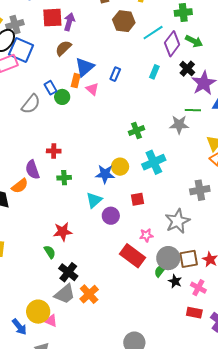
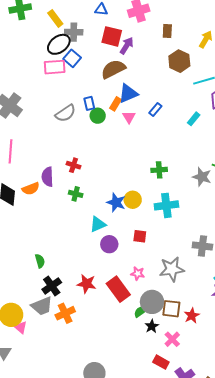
brown semicircle: (63, 48) -> (113, 69), size x1.4
blue square: (21, 50) -> (72, 58), size x0.7
red star: (63, 232) -> (87, 284), moved

